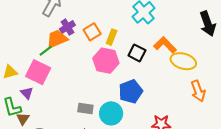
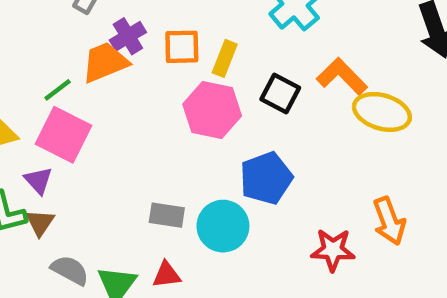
orange square: (92, 32) -> (182, 47), turned 30
green line: (46, 51) -> (58, 90), moved
orange arrow: (198, 91) -> (389, 221), moved
brown triangle: (23, 119) -> (40, 223), moved

